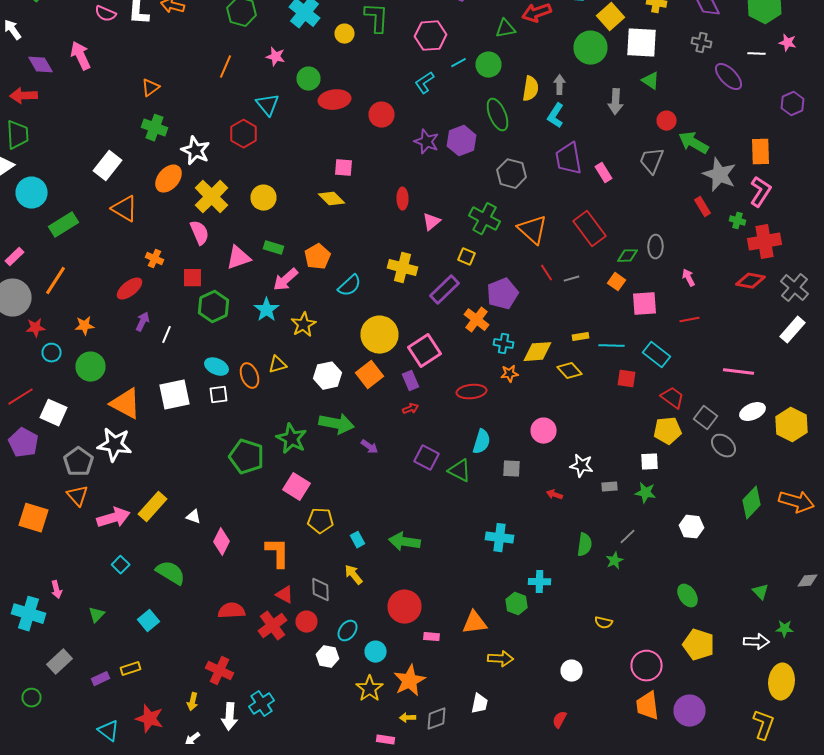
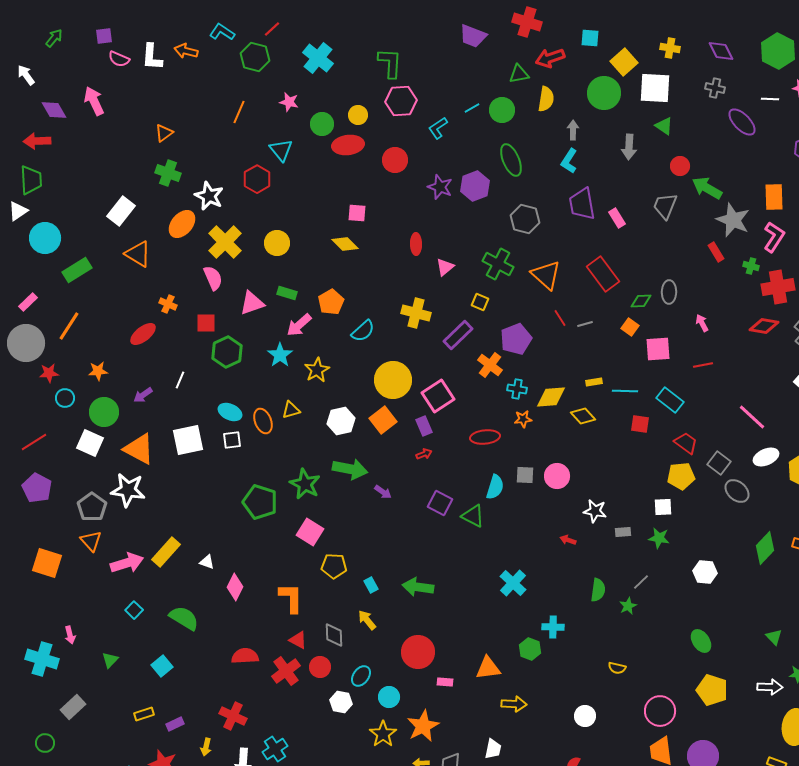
yellow circle: (344, 34) -> (358, 115), moved
pink hexagon: (430, 36) -> (401, 101), moved
yellow semicircle: (530, 89) -> (546, 99), moved
purple arrow: (142, 322) -> (143, 395), moved, turned -150
pink line: (738, 372) -> (752, 417), turned 36
white square: (54, 413) -> (90, 443), moved
gray square: (512, 469) -> (525, 475), moved
cyan cross: (500, 538) -> (513, 583), turned 36
purple rectangle: (100, 679) -> (175, 724), moved

